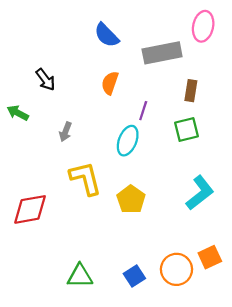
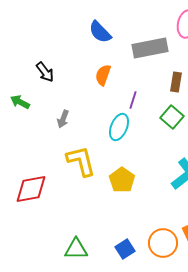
green square: (186, 130) -> (172, 117), turned -35

